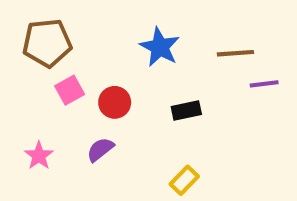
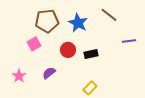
brown pentagon: (47, 43) -> (47, 21), moved
brown line: (235, 53) -> (109, 15), moved, turned 42
red circle: (115, 102) -> (68, 50), moved

